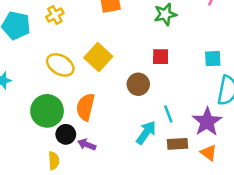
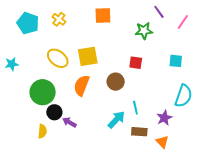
yellow cross: (55, 15) -> (59, 19), turned -32
yellow square: (98, 57) -> (88, 56), turned 30
cyan square: (213, 59) -> (176, 61), moved
orange semicircle: (85, 107) -> (82, 85), moved
purple star: (207, 122) -> (164, 118), size x0.7

